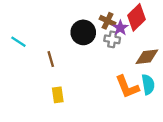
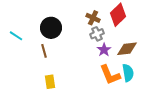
purple star: (120, 28) -> (104, 50), moved
black circle: (83, 32) -> (51, 28), moved
gray cross: (112, 39) -> (97, 34), turned -32

